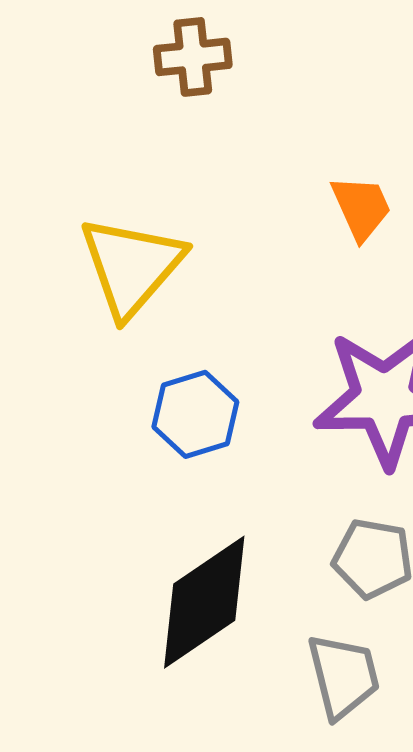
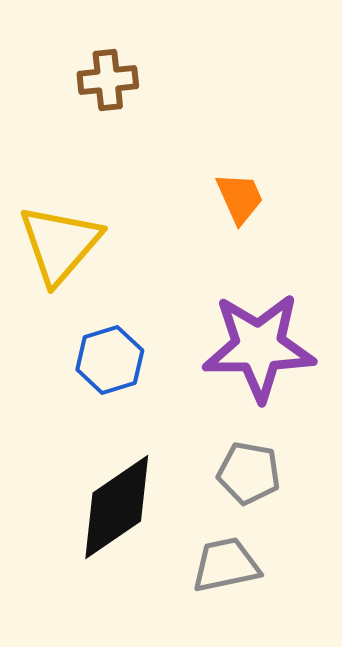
gray trapezoid: (343, 676) -> (226, 565), turned -88

